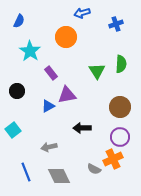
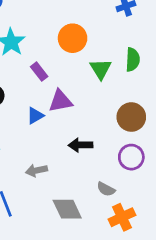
orange circle: (66, 37) -> (73, 38), moved
orange cross: (113, 159) -> (122, 217), moved
gray semicircle: (94, 169) -> (106, 189), moved
gray diamond: (59, 176) -> (67, 209), moved

